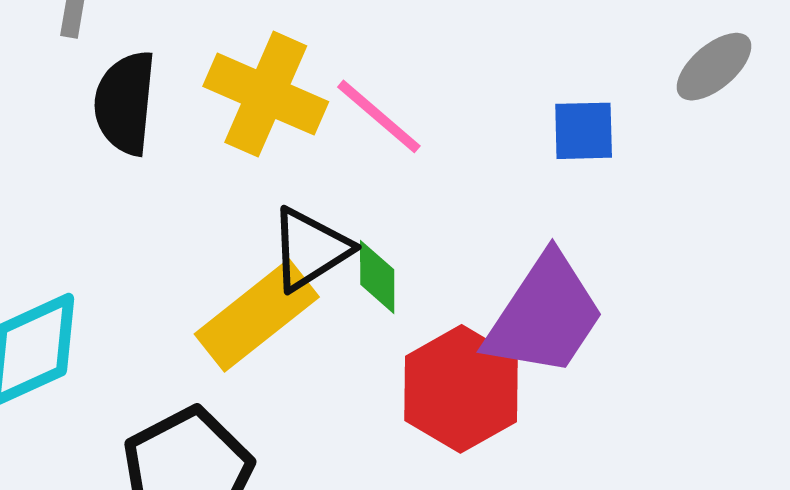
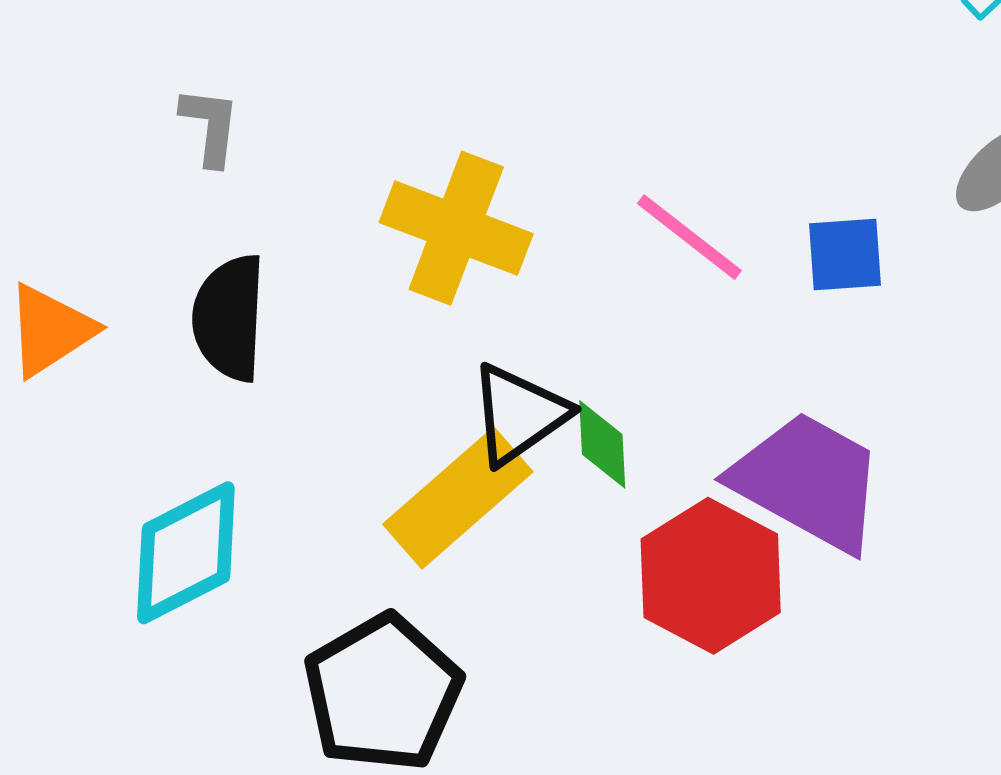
black semicircle: (125, 103) -> (229, 318), moved
pink line: (379, 116) -> (689, 237), moved
purple trapezoid: (545, 315) -> (808, 481), turned -92

